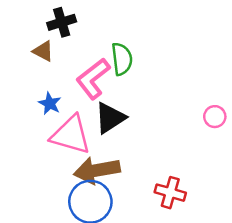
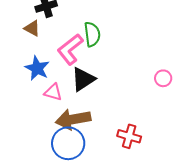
blue star: (50, 103) -> (37, 68), size x1.4
pink triangle: (71, 135) -> (53, 92), size x0.6

